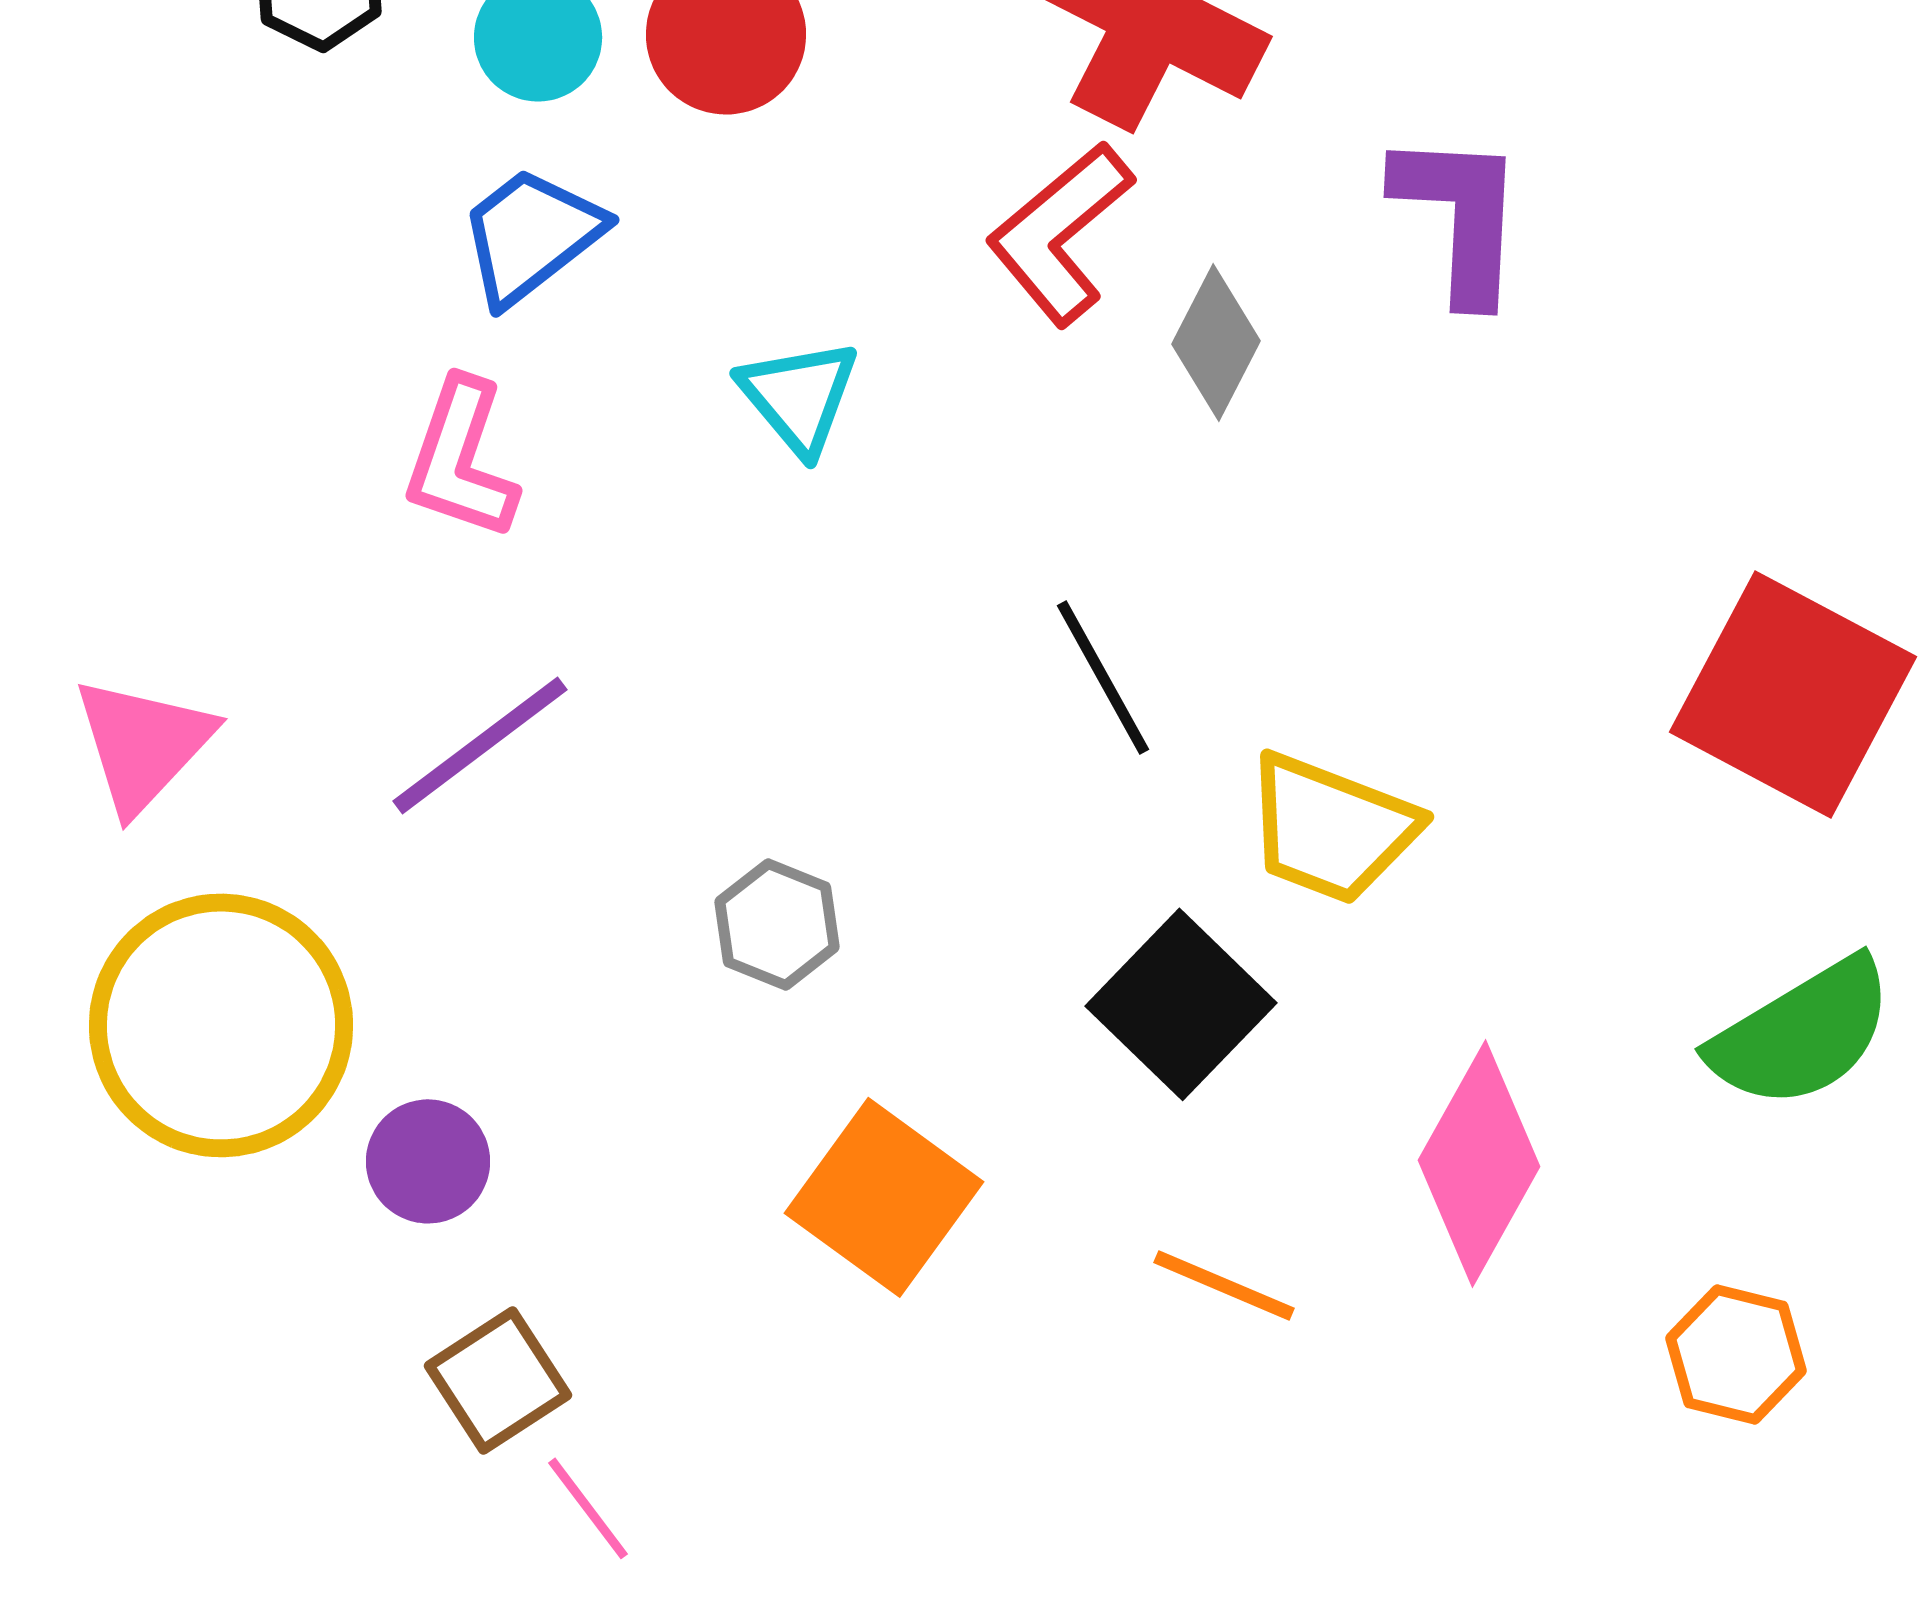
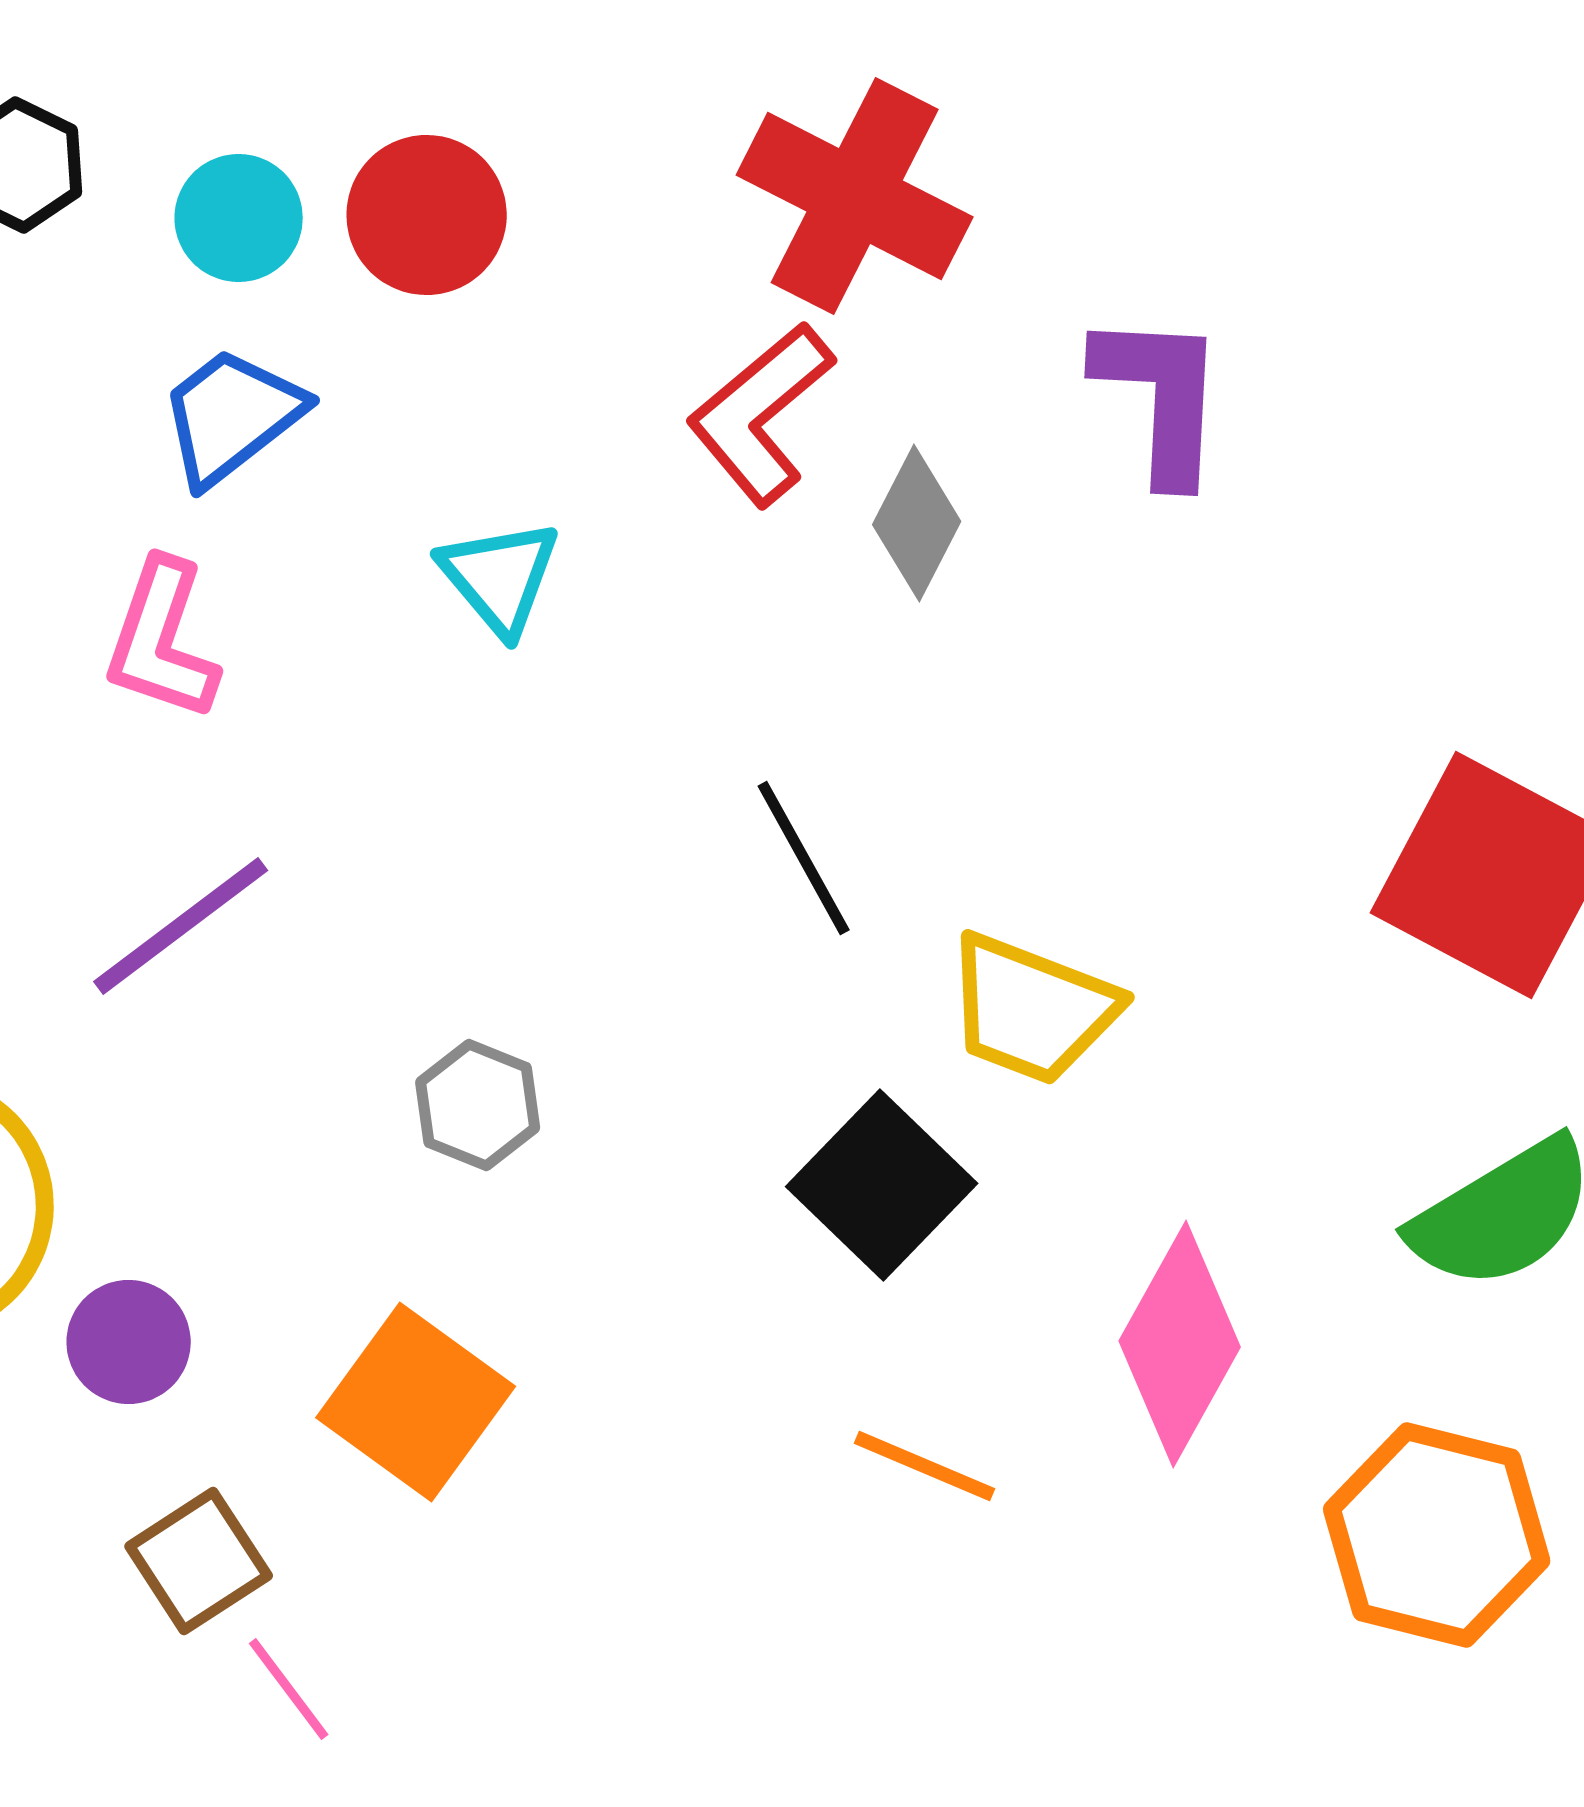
orange square: (884, 1197) -> (416, 1402), moved
orange hexagon: (1736, 1354) -> (1437, 1535), size x1.6

